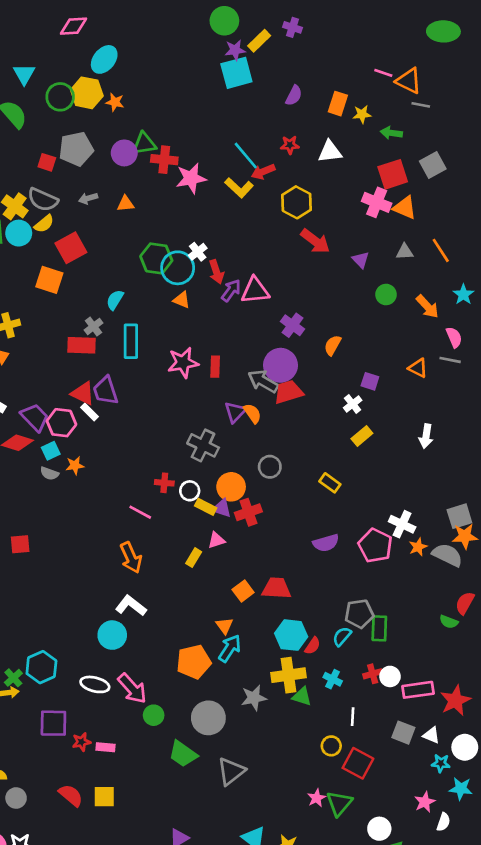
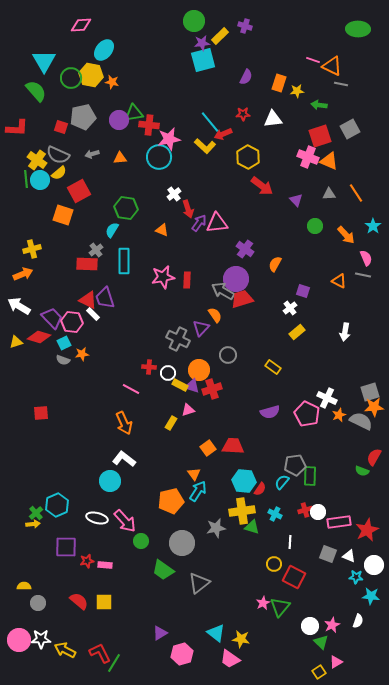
cyan triangle: (24, 74) -> (44, 61), size x1.4
green hexagon: (156, 258) -> (126, 208), moved
cyan circle: (178, 268) -> (159, 157), moved
purple triangle: (235, 412) -> (201, 328), moved
pink star: (425, 802) -> (332, 625), moved

